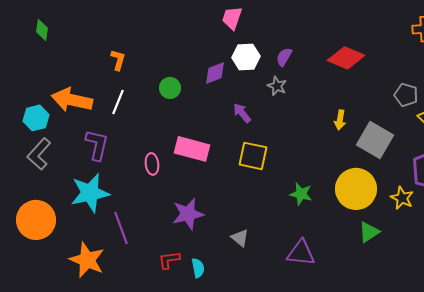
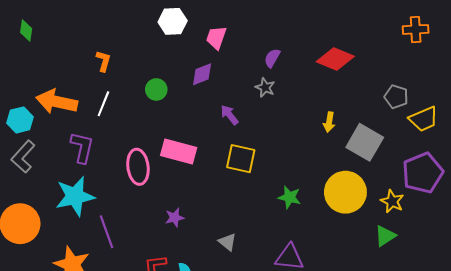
pink trapezoid: (232, 18) -> (216, 38), moved
white hexagon: (246, 57) -> (173, 21), moved
pink ellipse: (152, 164) -> (138, 167), size x1.6
purple star: (188, 214) -> (175, 218), size x0.6
green triangle: (369, 232) -> (385, 236), moved

